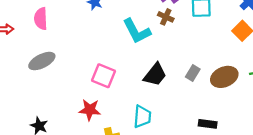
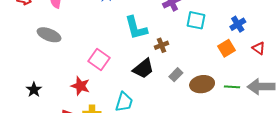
brown cross: (166, 17) -> (162, 45), moved, turned 32
gray ellipse: (42, 61) -> (49, 35), turned 35

